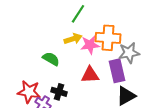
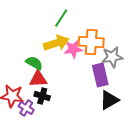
yellow arrow: (73, 39) -> (56, 43), size x1.4
red triangle: (90, 75) -> (38, 79), moved

